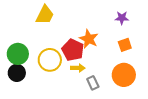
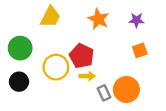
orange star: (89, 39) -> (98, 19), moved
green circle: (18, 54) -> (20, 48), moved
orange circle: (124, 75) -> (126, 89), moved

